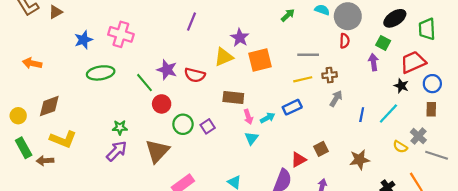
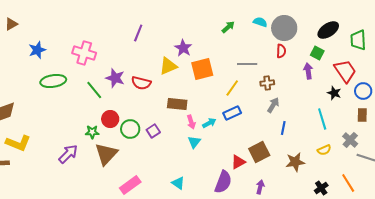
pink cross: (121, 34) -> (84, 53), moved
red trapezoid: (413, 62) -> (345, 71), turned 80
yellow line: (303, 79) -> (232, 88), moved, turned -42
red circle: (162, 104) -> (110, 119), moved
cyan line: (388, 114) -> (322, 119), turned -60
blue line: (362, 115) -> (283, 128), moved
green star: (120, 127) -> (92, 132), moved
yellow semicircle: (400, 147) -> (324, 150), moved, turned -56
brown square: (321, 149) -> (259, 152), size x1.5

